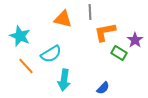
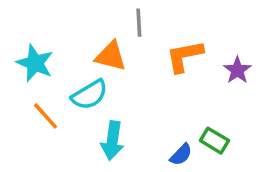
gray line: (90, 12) -> (139, 23), moved
orange triangle: (63, 19) -> (111, 56), moved
green rectangle: (119, 53) -> (214, 141), moved

